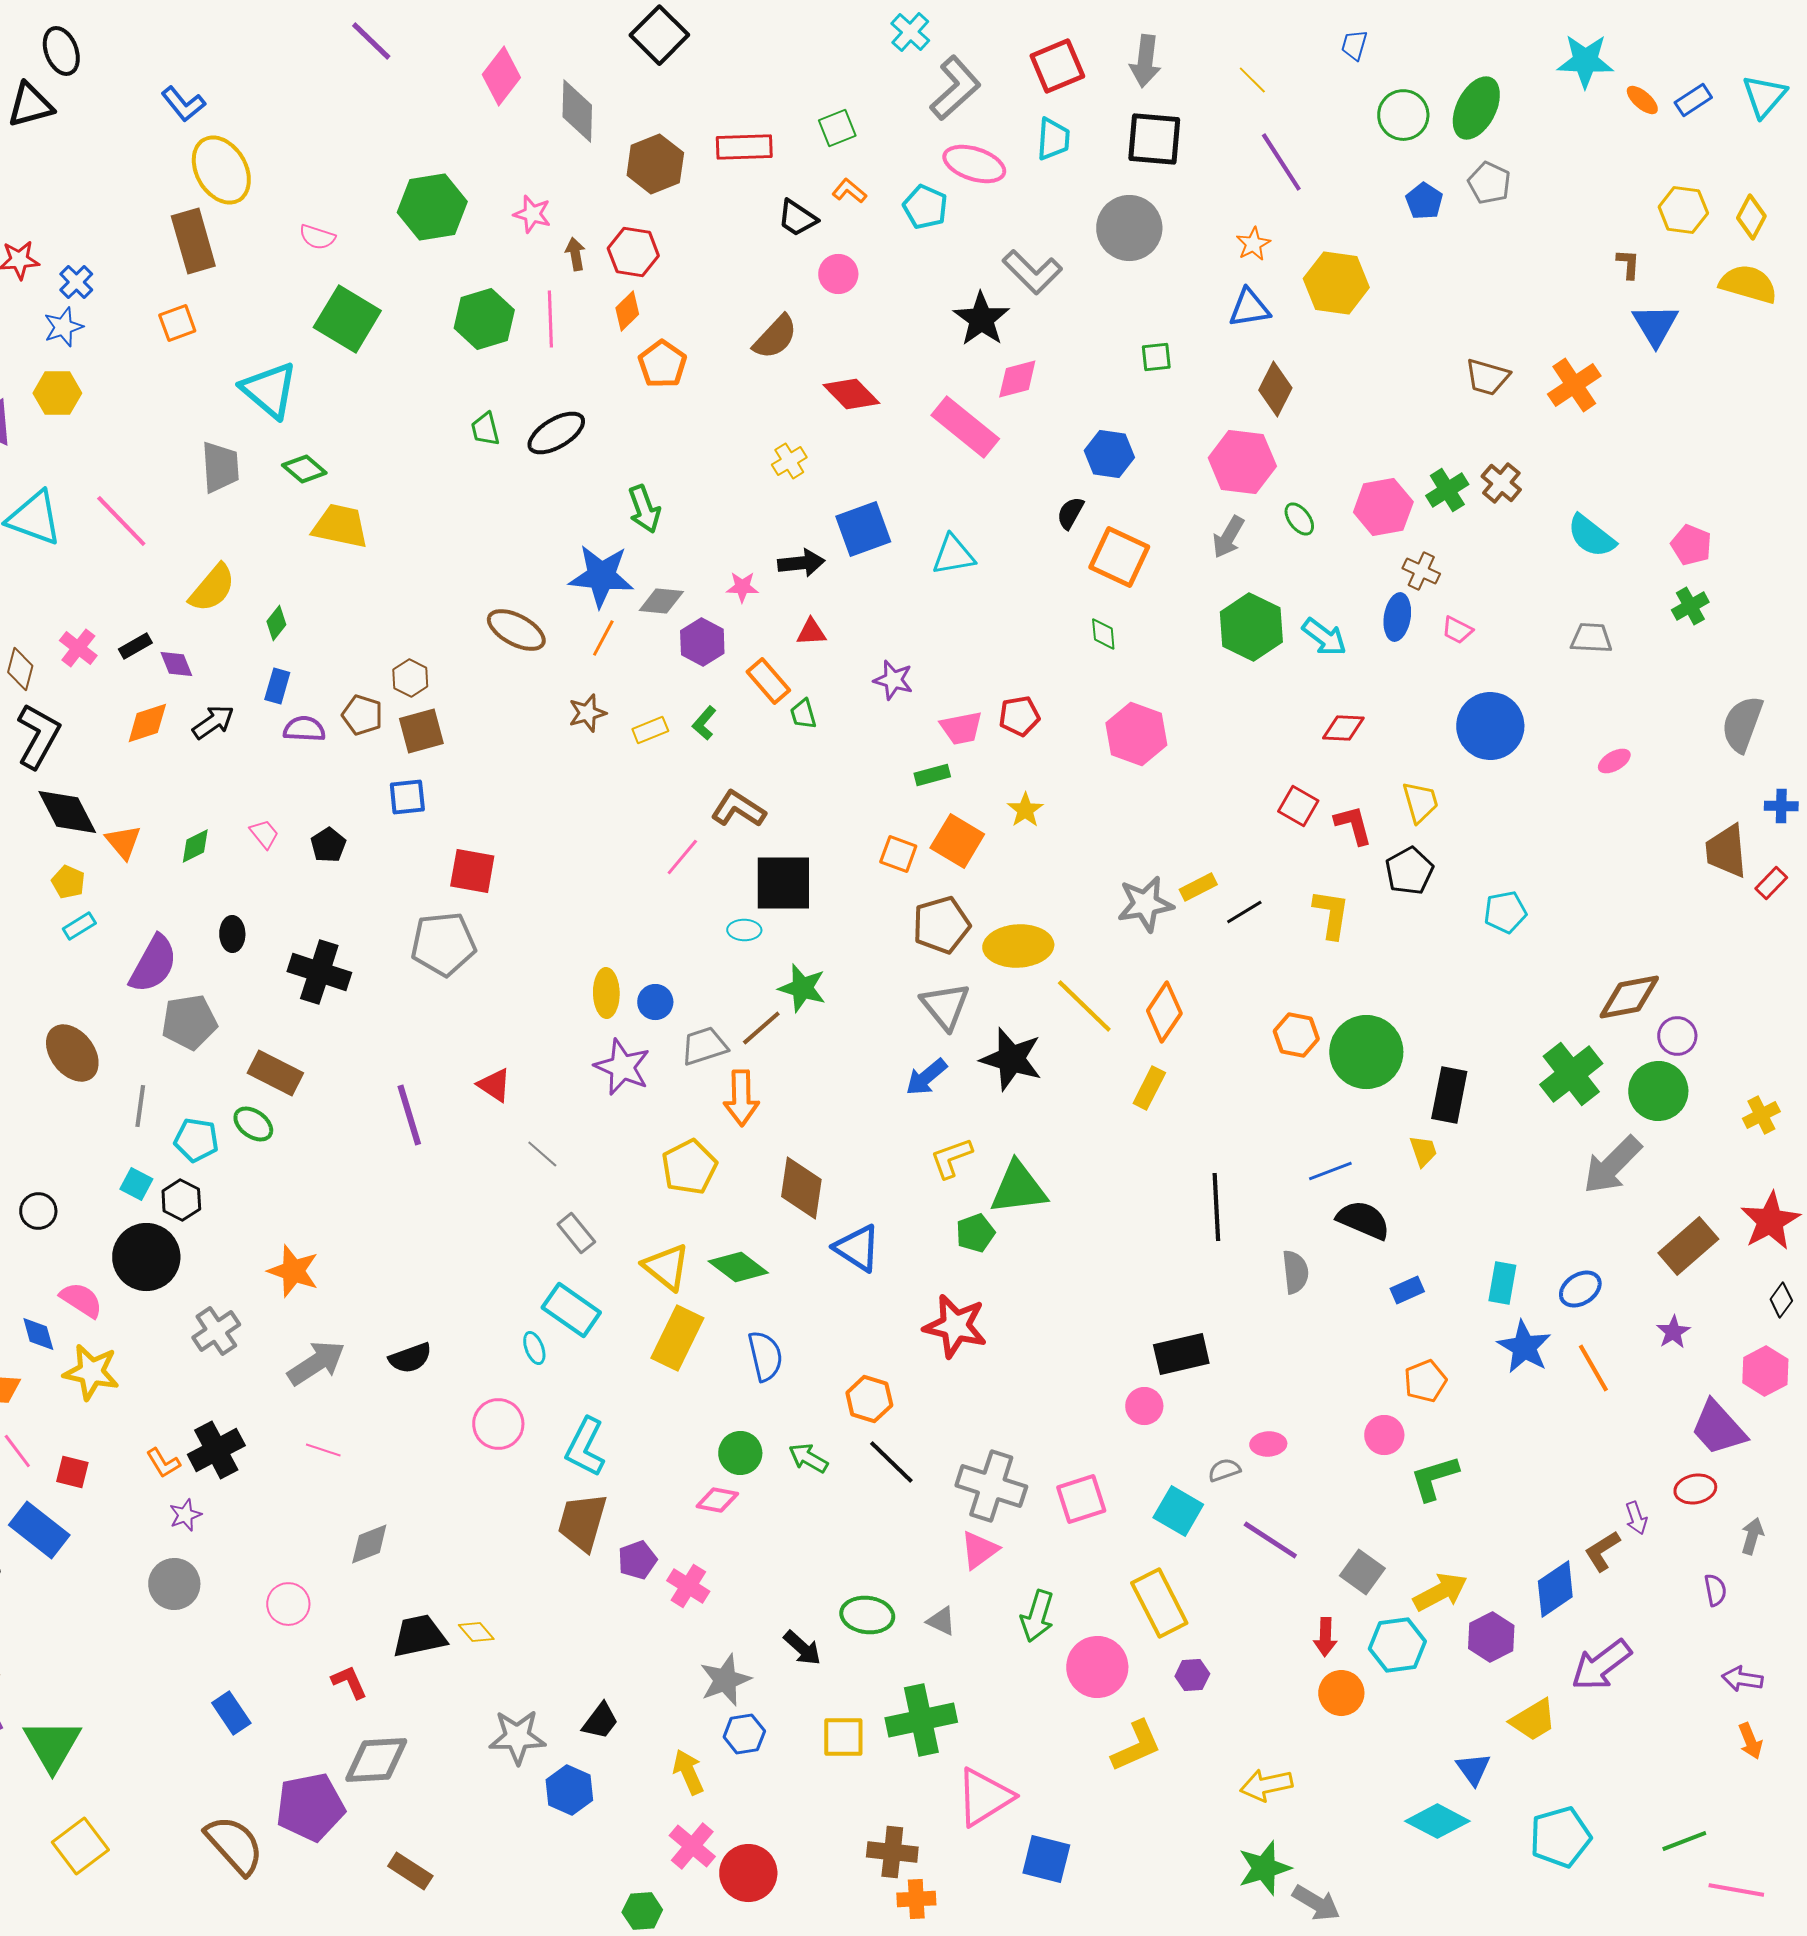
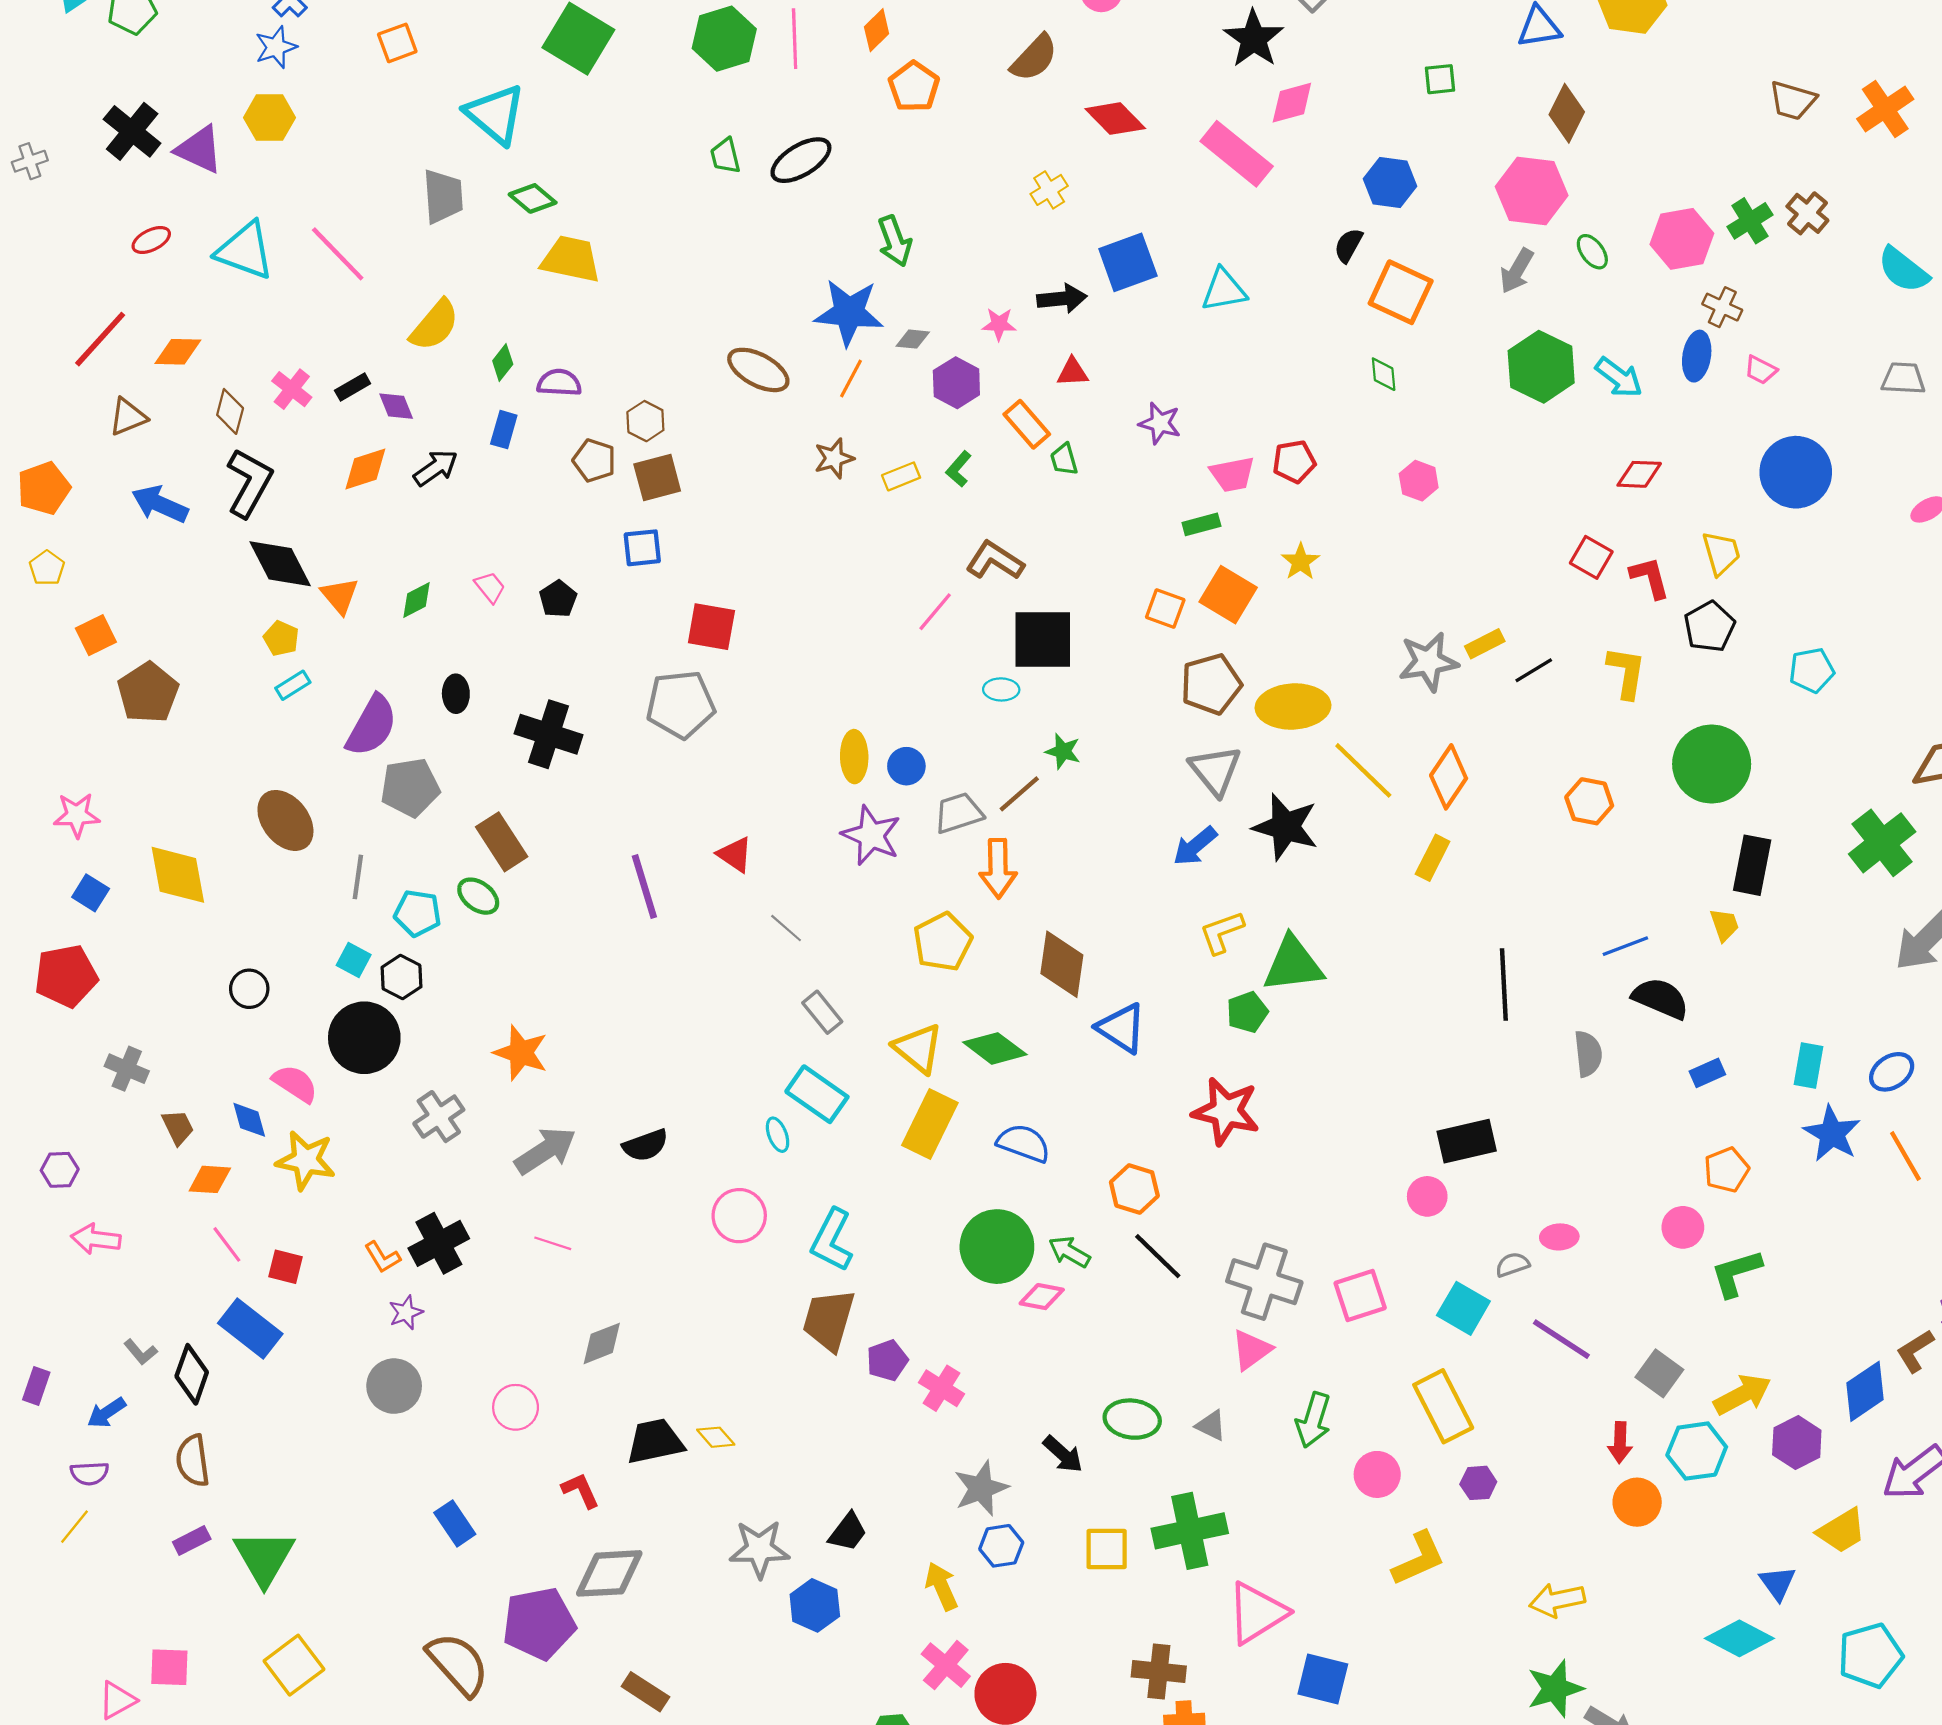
gray diamond: (661, 601) -> (913, 339), size x0.7
purple semicircle: (304, 729) -> (559, 383), moved
pink hexagon: (1136, 734) -> (1419, 481), size x0.6
green star: (802, 988) -> (1063, 751), size x0.7
green circle: (1366, 1052) -> (1712, 764), moved
brown rectangle: (275, 1073) -> (502, 842), turned 30
blue semicircle: (765, 1356) -> (1024, 1143), turned -57
green circle: (740, 1453) -> (997, 1247), size x1.6
pink diamond: (717, 1500) -> (1042, 1297), moved
pink circle: (1097, 1667) -> (1377, 1474), size x0.7

